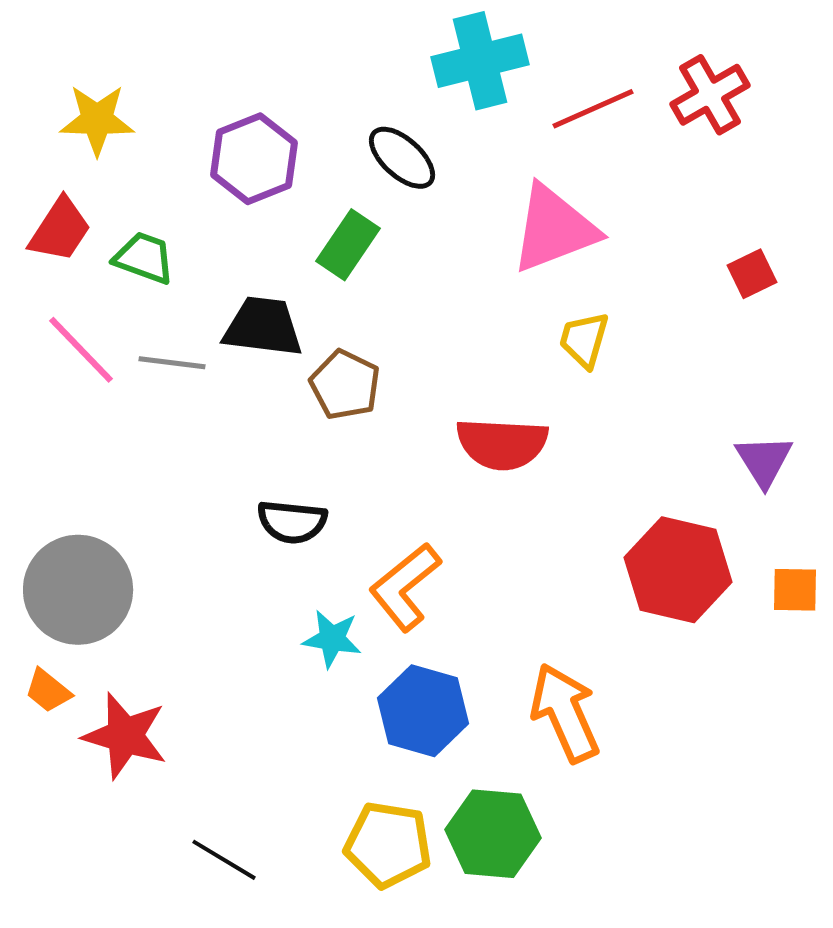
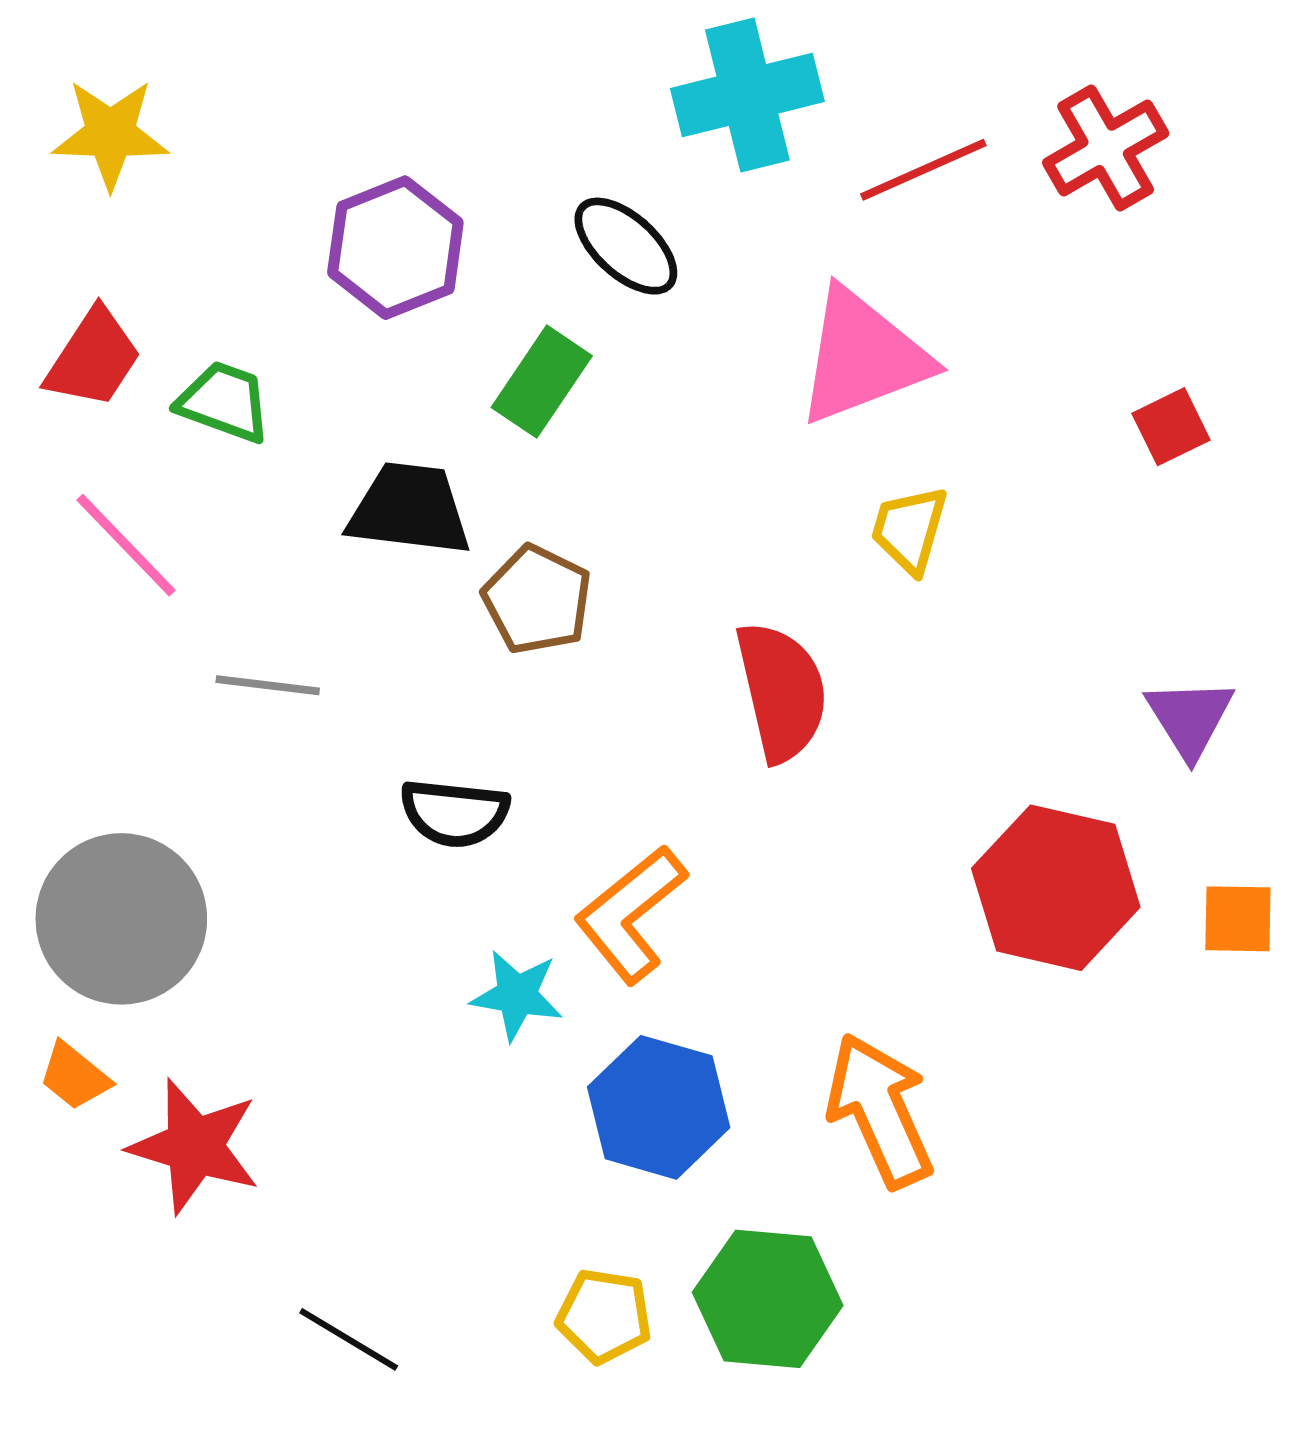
yellow star: (97, 120) -> (110, 134), moved
gray line: (172, 363) -> (268, 685), moved
red semicircle: (502, 444) -> (782, 691), turned -106
yellow pentagon: (388, 845) -> (604, 1316), size x0.7

